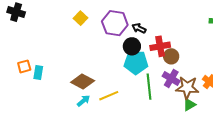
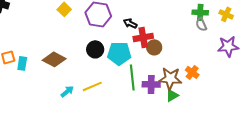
black arrow: (139, 28) -> (130, 23), moved
black circle: (132, 46) -> (95, 49), moved
purple cross: (171, 79) -> (151, 84), moved, turned -30
brown diamond: (83, 82) -> (54, 59), moved

